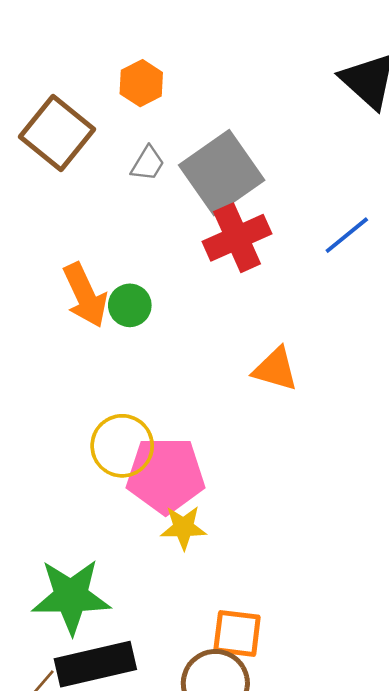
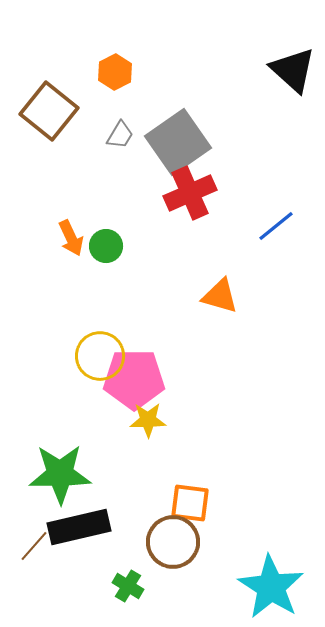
blue line: (347, 235) -> (276, 226), moved
orange arrow: (85, 295) -> (71, 238), size x0.7

